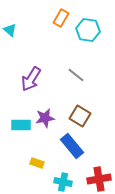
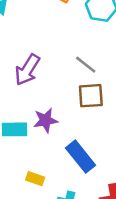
brown square: (80, 116) -> (91, 96), moved, turned -35

